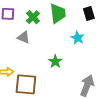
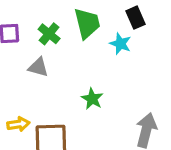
cyan star: (78, 38) -> (120, 44), moved

